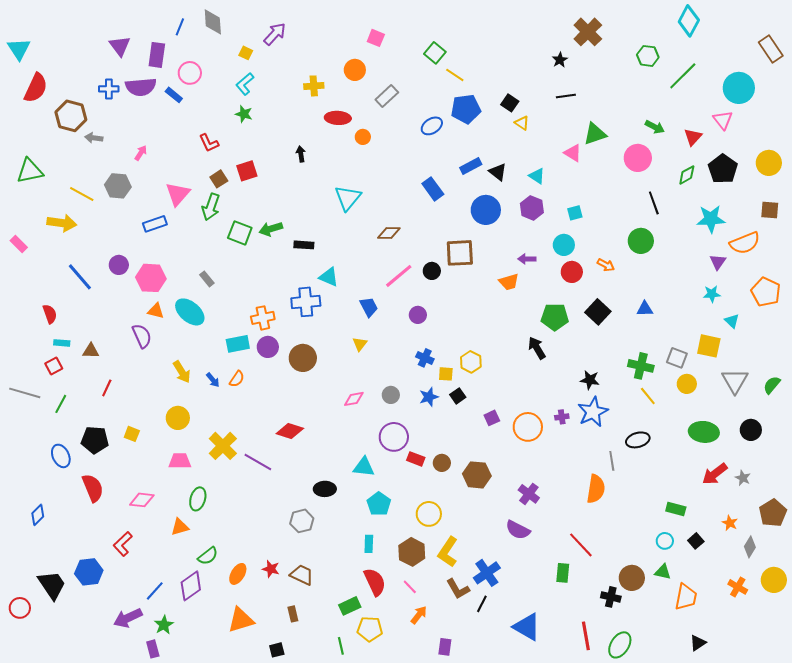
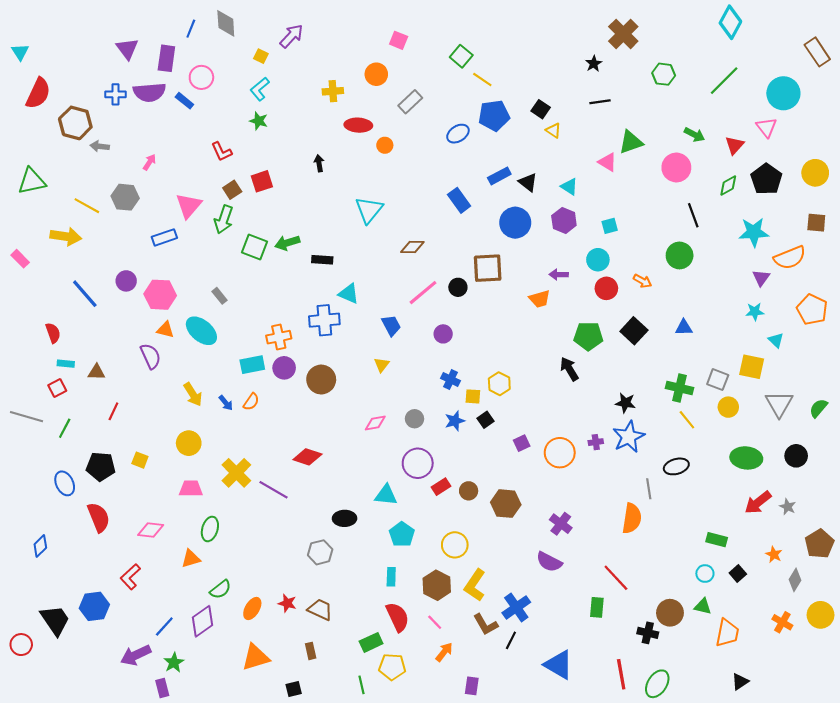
cyan triangle: (19, 49) -> (20, 52), size x0.7
green hexagon: (648, 56) -> (664, 74), moved
red rectangle: (416, 459) -> (441, 487), turned -54

